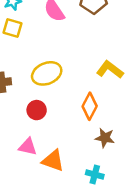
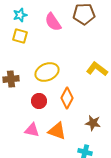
orange diamond: (90, 106) -> (67, 98), moved
orange triangle: (53, 161) -> (57, 131), moved

